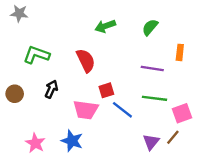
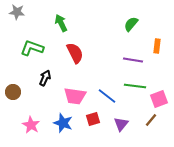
green arrow: (105, 26) -> (61, 23), moved, turned 84
red square: (106, 90) -> (93, 119), moved
brown circle: (15, 94) -> (13, 92), moved
purple triangle: (151, 142) -> (121, 124), moved

